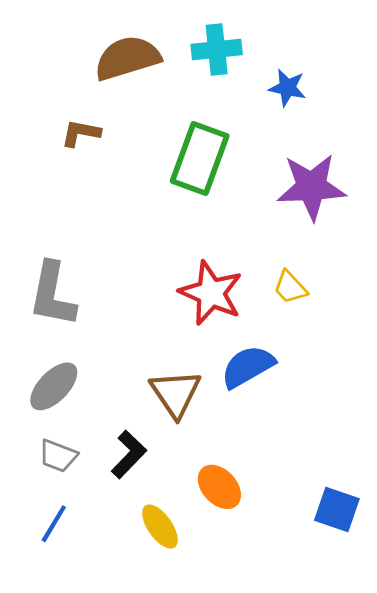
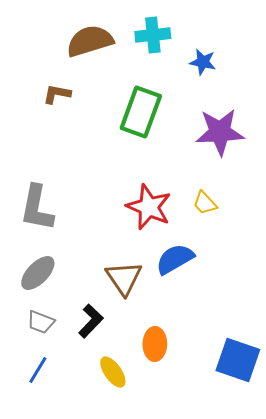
orange ellipse: (219, 487) -> (155, 344), turned 44
blue square: (337, 510) -> (238, 360), size x1.4

